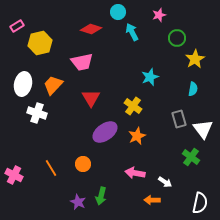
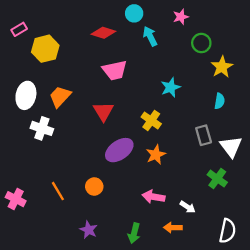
pink trapezoid: (82, 62) -> (115, 70), moved
green arrow: (101, 196) -> (134, 233), moved

